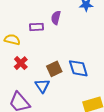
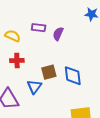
purple semicircle: (56, 18) -> (58, 34), moved
red cross: (21, 63) -> (17, 61), turned 32

